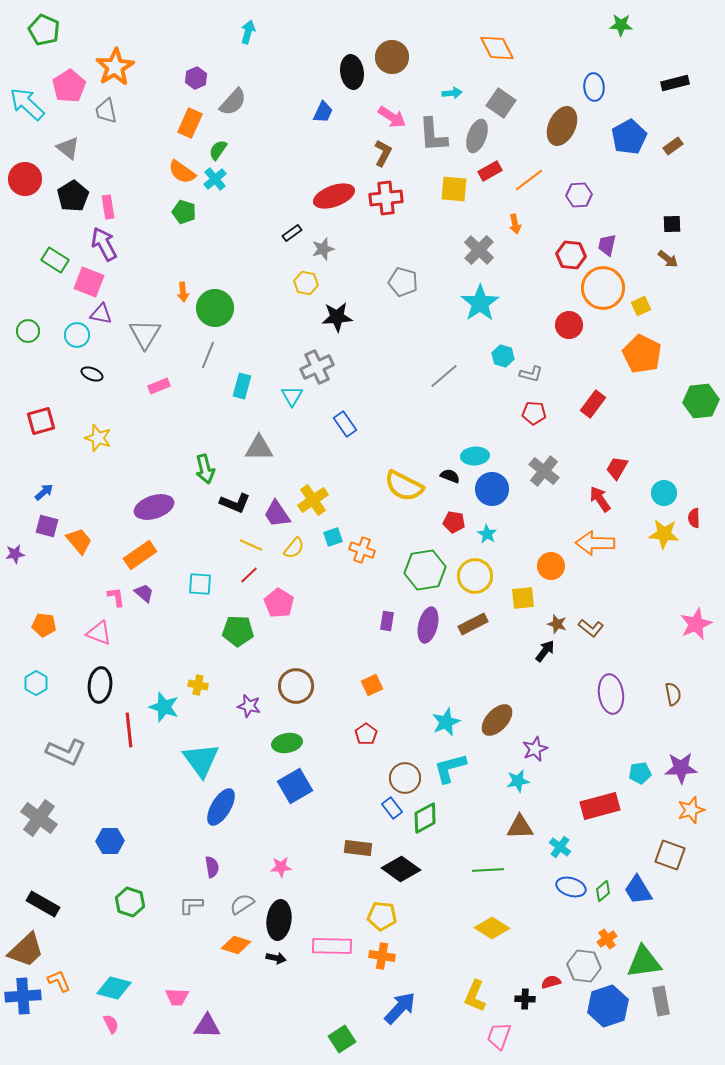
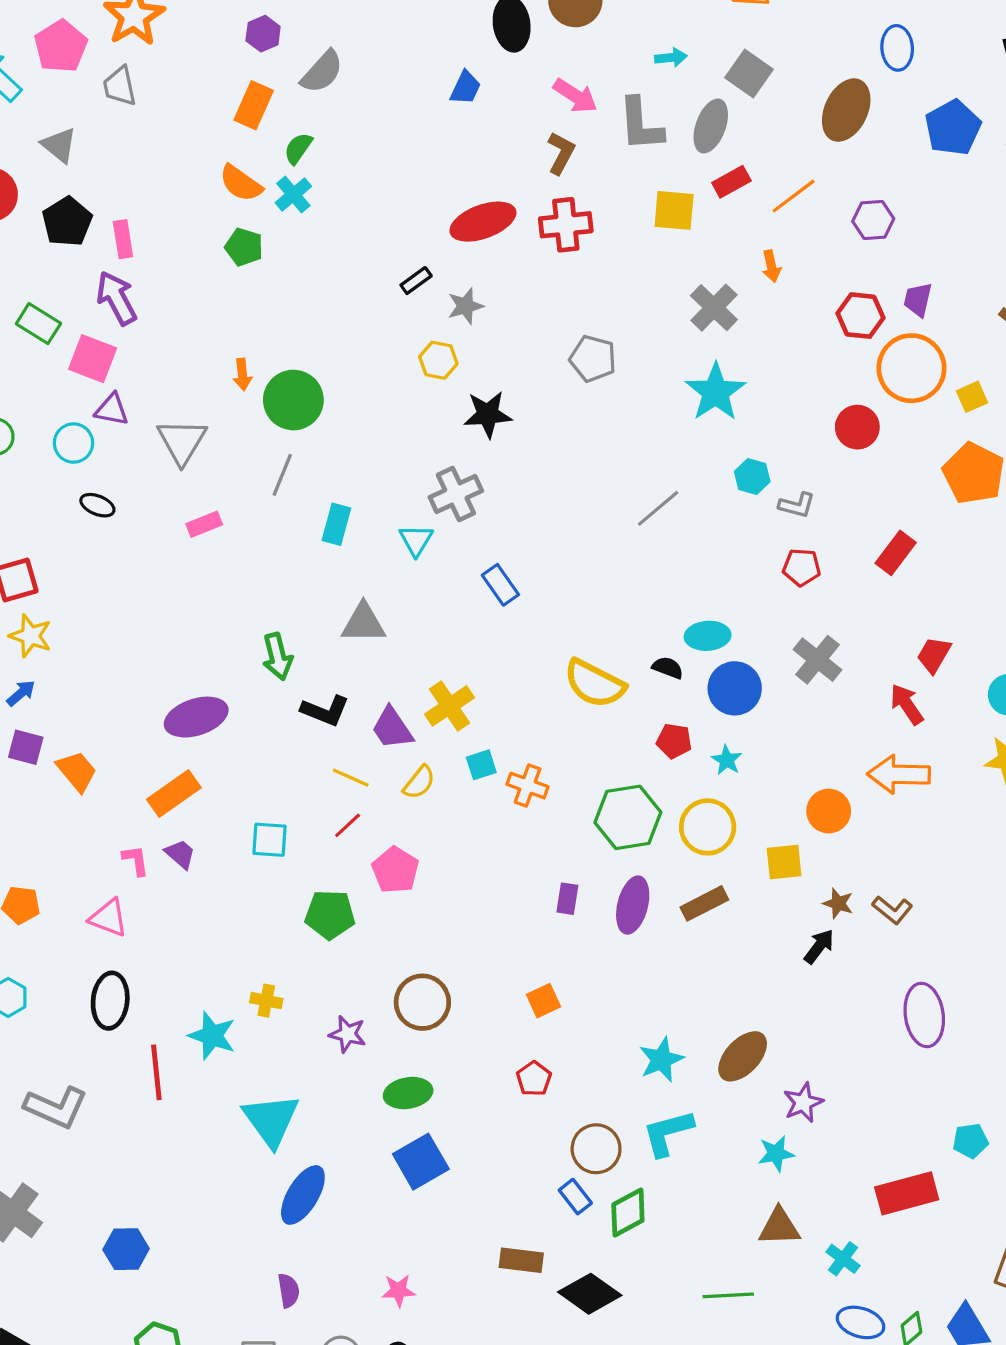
yellow star: (98, 438) -> (31, 636), moved

